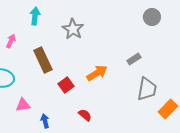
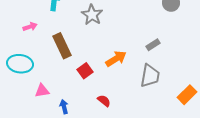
pink arrow: (11, 41) -> (30, 27), turned 48
gray trapezoid: (147, 89) -> (150, 76), moved

